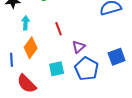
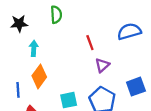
red line: (59, 29) -> (90, 43), moved
purple triangle: (79, 47) -> (102, 65), moved

